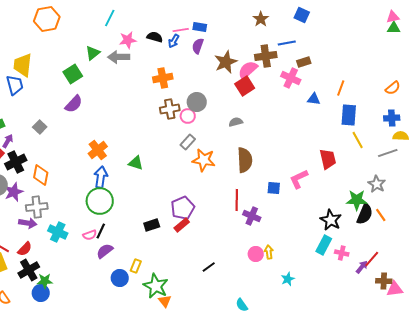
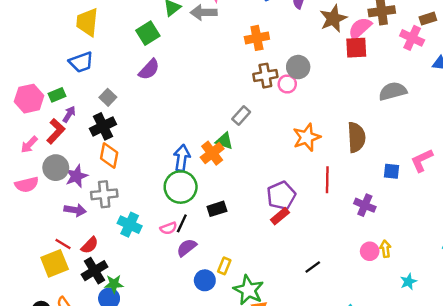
blue trapezoid: (15, 85) -> (81, 62), moved, turned 85
red square: (245, 86) -> (356, 48), turned 30
gray semicircle: (236, 122) -> (393, 91), moved, size x1.6
gray rectangle: (188, 142) -> (241, 116), moved
orange cross: (98, 150) -> (212, 153), moved
orange star: (204, 160) -> (307, 137), turned -30
black cross: (16, 162) -> (103, 126), moved
red line: (237, 200) -> (327, 180), moved
purple arrow: (28, 223) -> (75, 210), moved
black rectangle: (152, 225) -> (217, 209), moved

